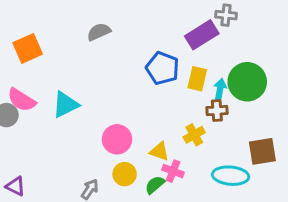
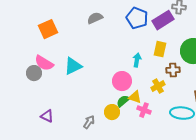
blue pentagon: (162, 68) -> (137, 18), moved
cyan arrow: (220, 89) -> (137, 60), moved
pink circle: (117, 139) -> (122, 81), moved
green semicircle: (155, 185) -> (123, 101), moved
purple triangle: (16, 186) -> (47, 116), moved

